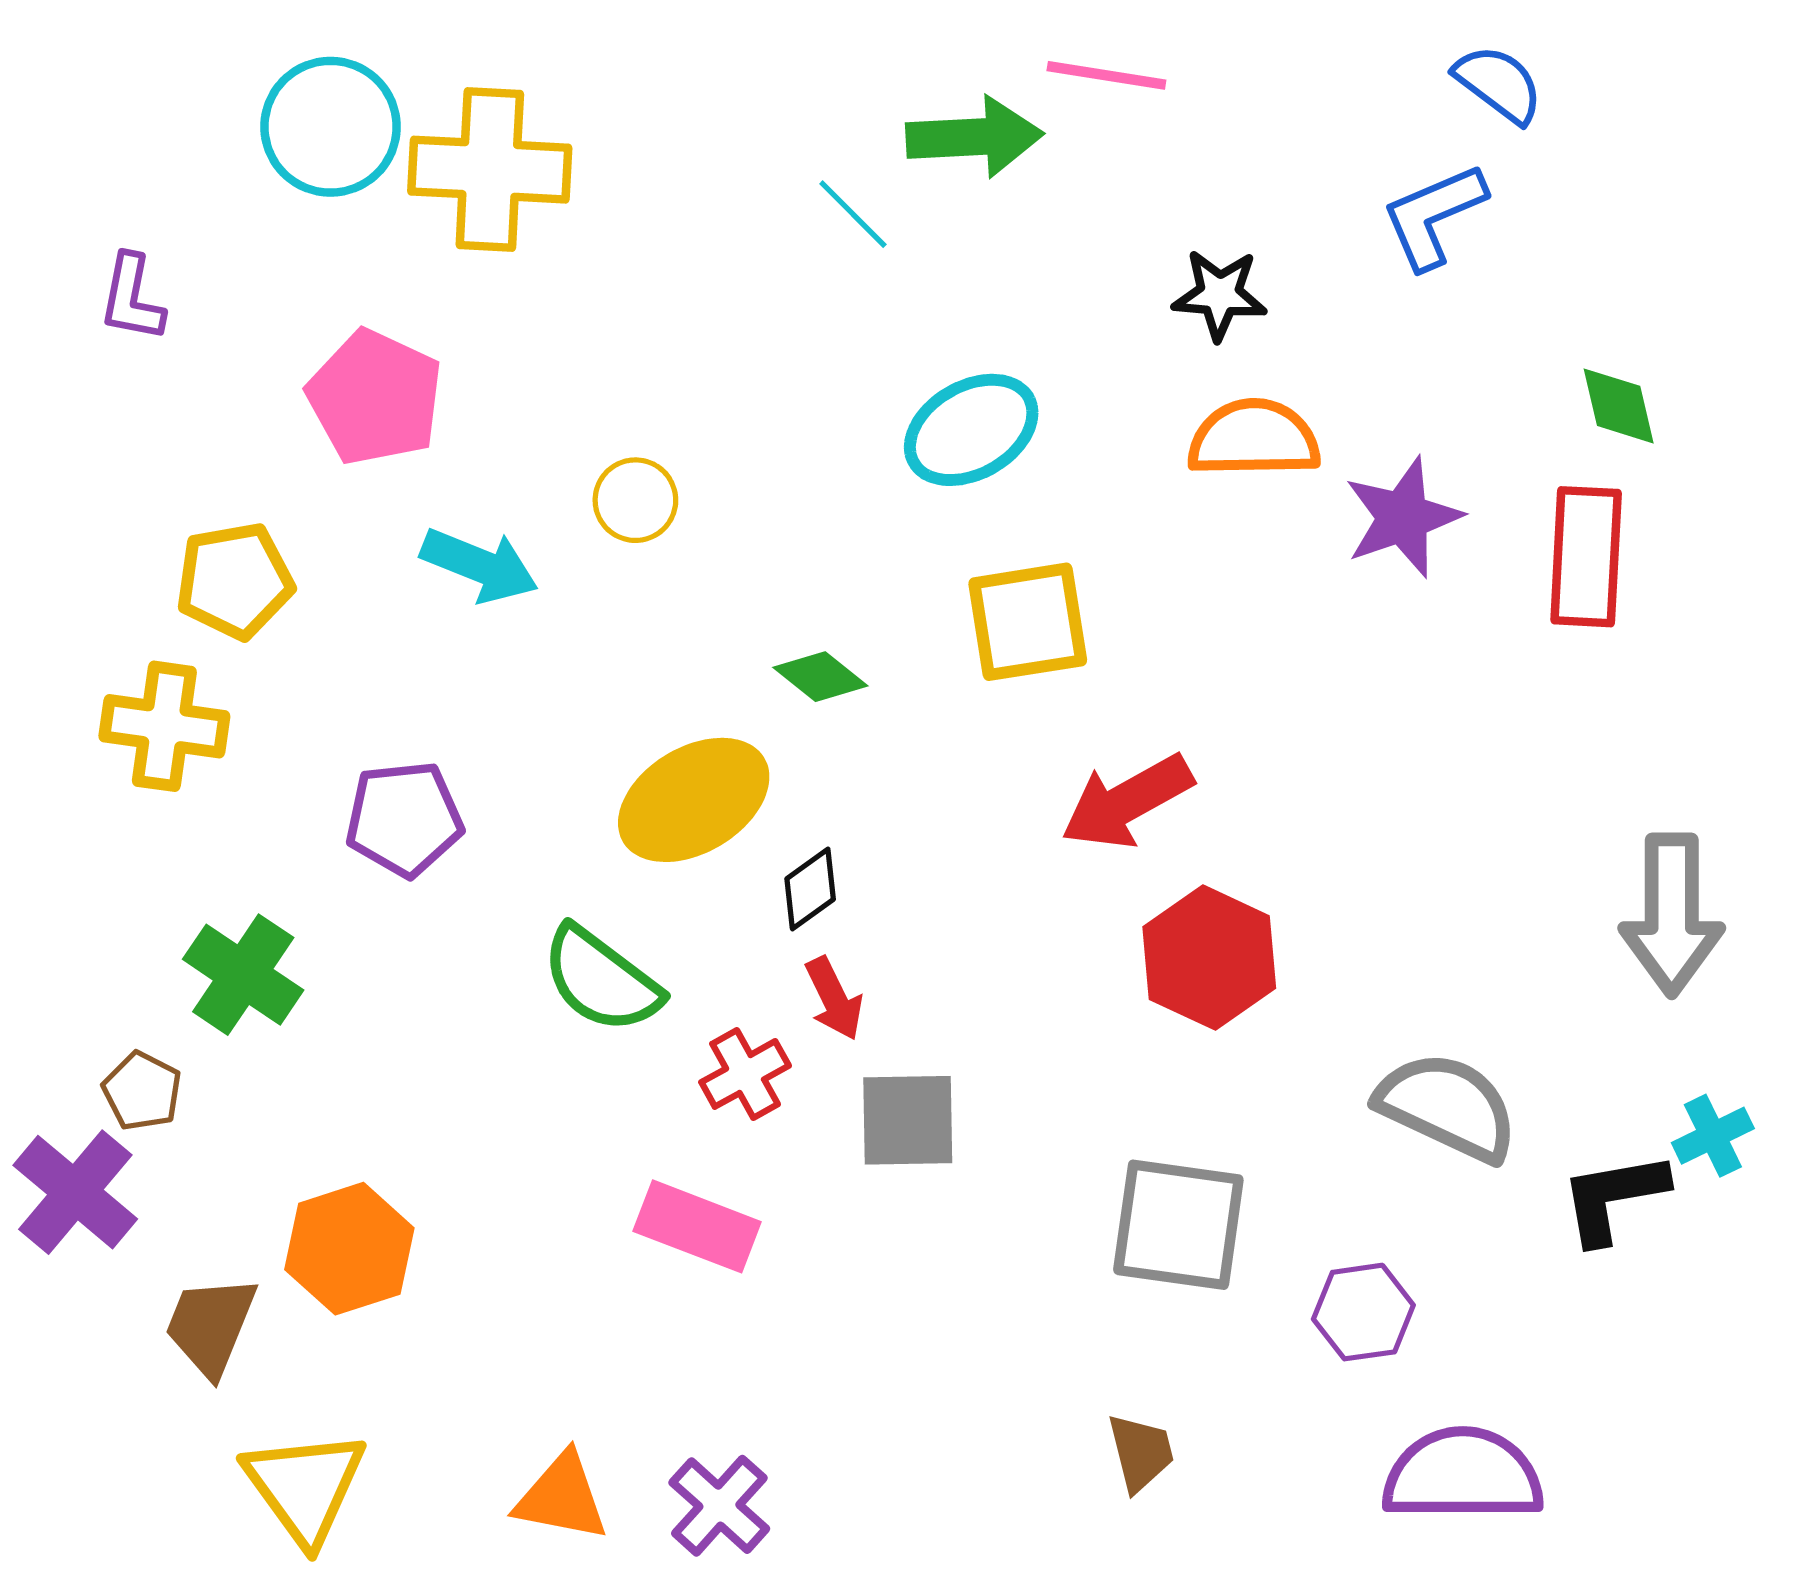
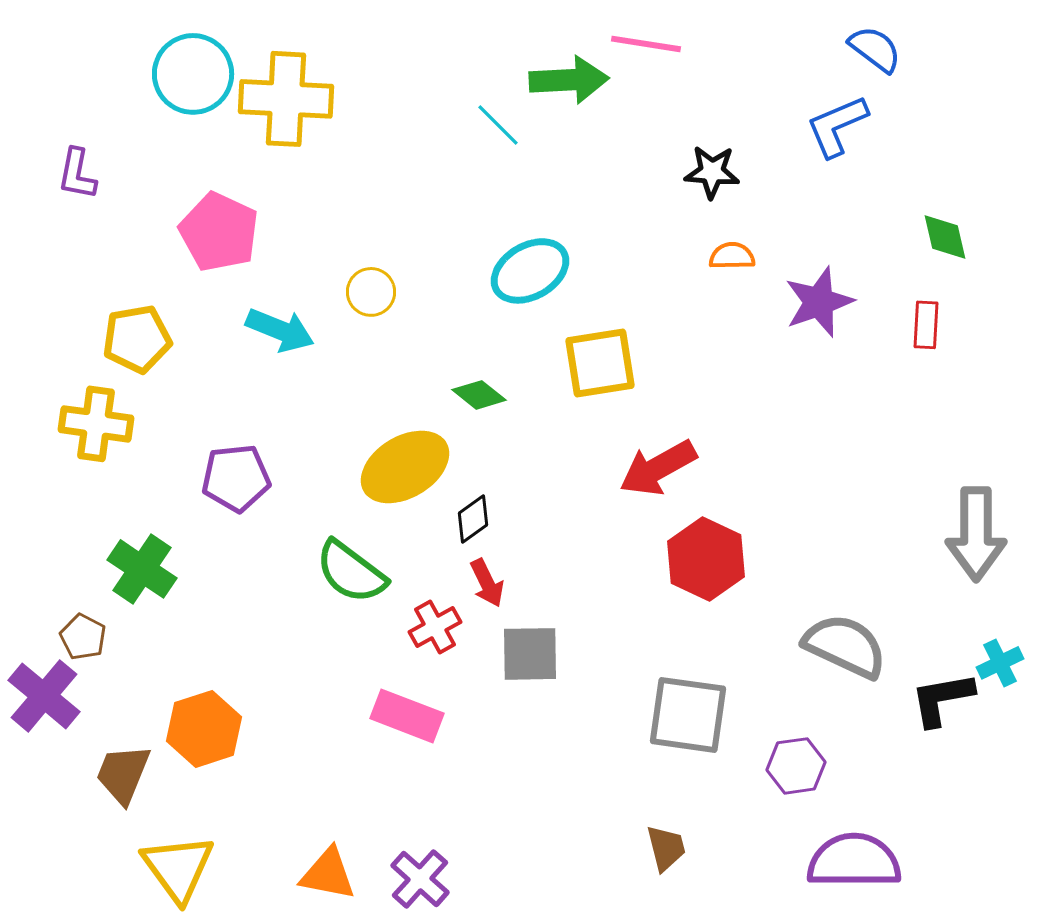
cyan ellipse: (971, 430) -> (530, 271), moved
orange semicircle: (1254, 438) -> (732, 256), size x0.6
red rectangle: (1586, 557) -> (926, 325), size x0.6

